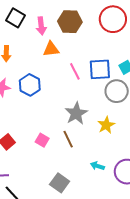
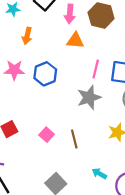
pink line: (75, 71) -> (96, 69), turned 30
gray star: (76, 113) -> (89, 98), moved

